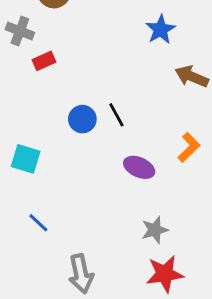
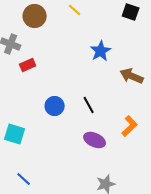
blue star: (160, 30) -> (101, 51), moved
black line: (116, 115) -> (89, 105), moved

